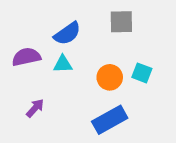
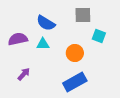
blue semicircle: (67, 33) -> (46, 23), turned 66
cyan square: (142, 73) -> (99, 36), moved

